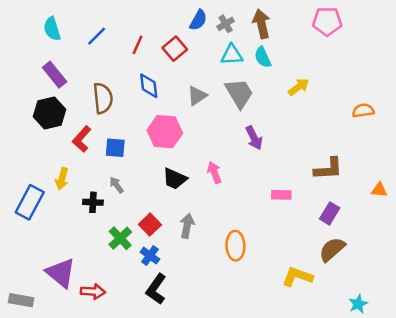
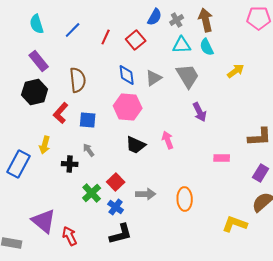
blue diamond: (149, 86) -> (127, 75), moved
gray arrow: (187, 226) -> (146, 194), moved, turned 78
black L-shape: (156, 289) -> (121, 234), turned -140
red arrow: (93, 291) -> (70, 236), turned -120

